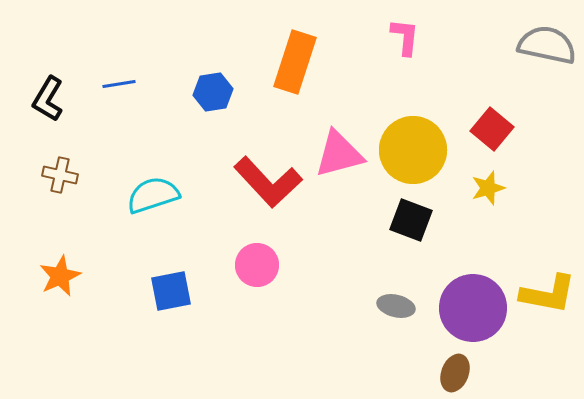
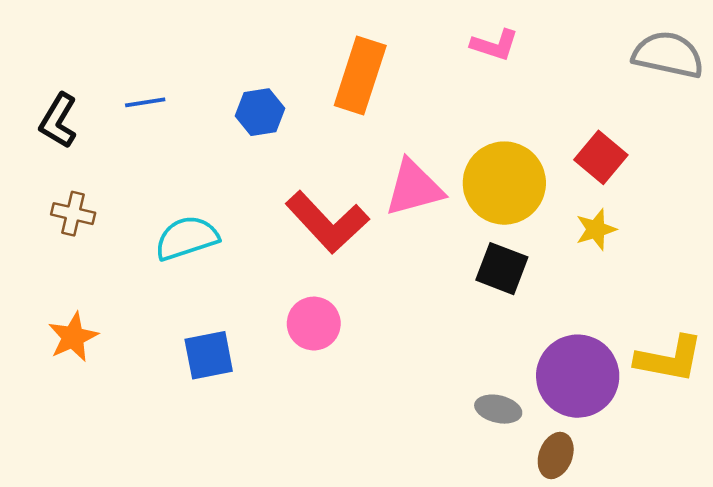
pink L-shape: (405, 37) -> (495, 45), turned 102
gray ellipse: (396, 306) -> (498, 409), moved

